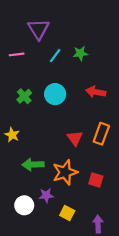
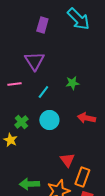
cyan line: (55, 56) -> (43, 92), moved
orange rectangle: (101, 134) -> (82, 177), moved
yellow star: (12, 135) -> (10, 140), moved

